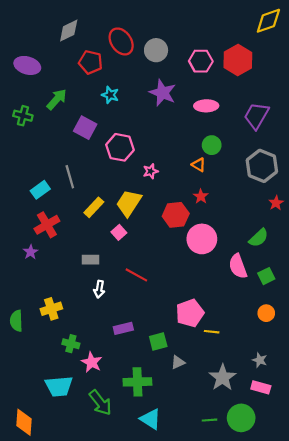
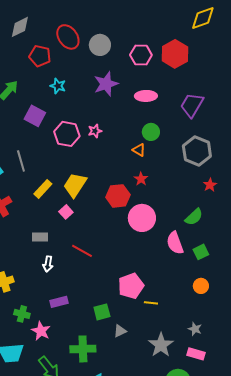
purple star: (163, 93) -> (106, 84), turned 30
pink star: (151, 171) -> (95, 131), moved
purple rectangle: (123, 328) -> (59, 302), moved

